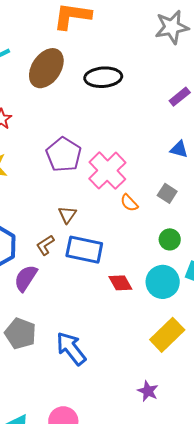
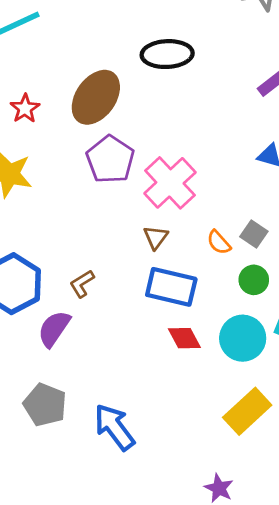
brown ellipse: (46, 68) -> (96, 97), moved
gray square: (167, 193) -> (254, 234), moved
orange semicircle: (129, 203) -> (219, 242), moved
brown triangle: (67, 215) -> (156, 237), moved
blue rectangle: (84, 250) -> (171, 287), moved

